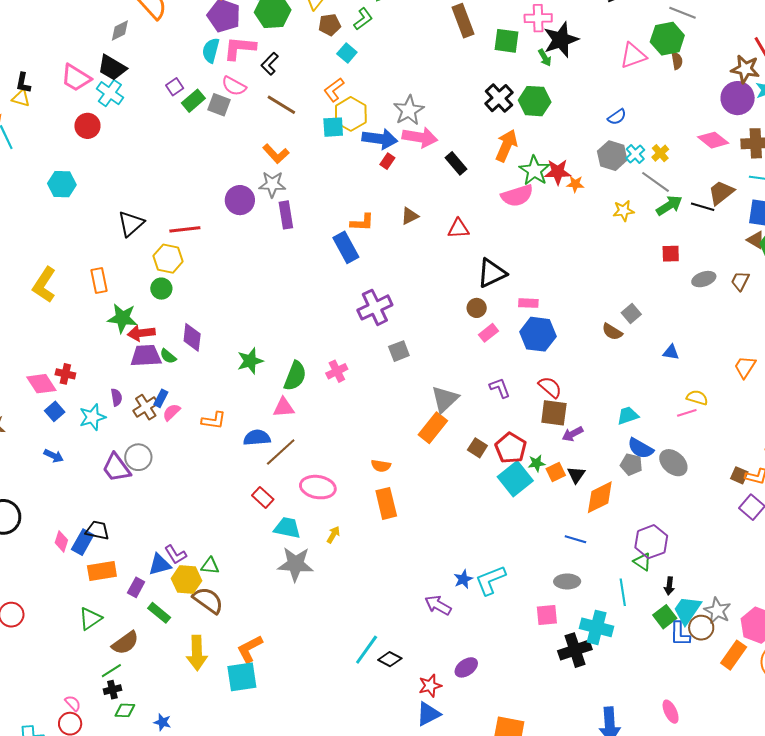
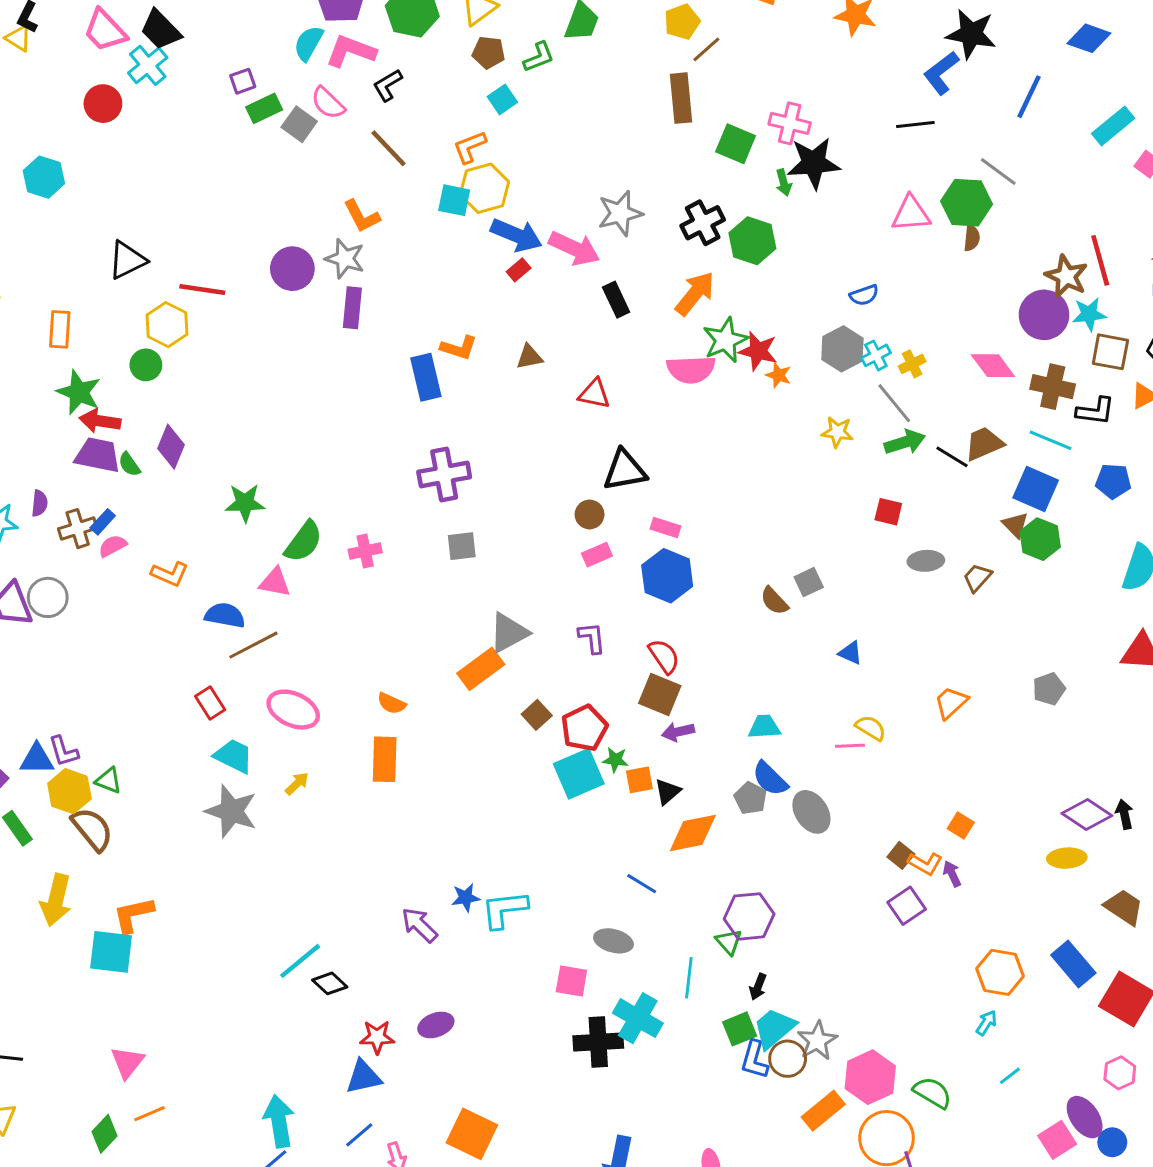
gray star: (409, 110) -> (620, 213), moved

